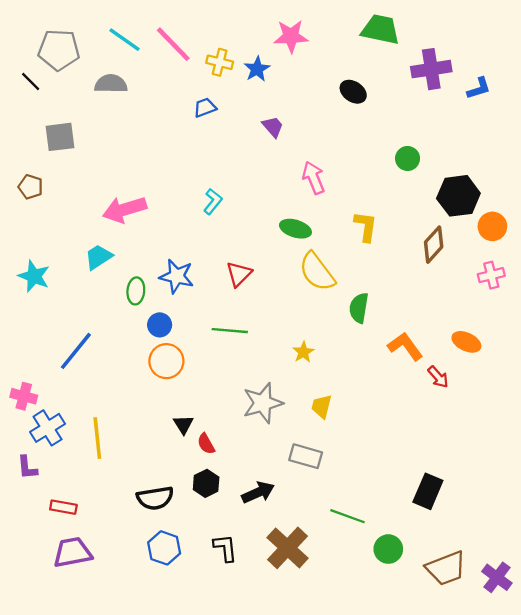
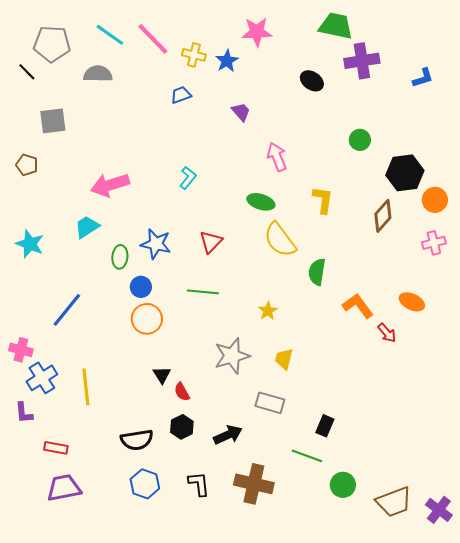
purple cross: (431, 69) -> (362, 61), moved
black rectangle: (428, 491) -> (325, 426), moved, size x0.7
brown cross: (288, 548) -> (254, 484), turned -30

